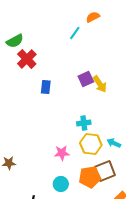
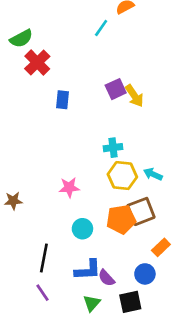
pink star: (62, 153) -> (69, 187), moved

